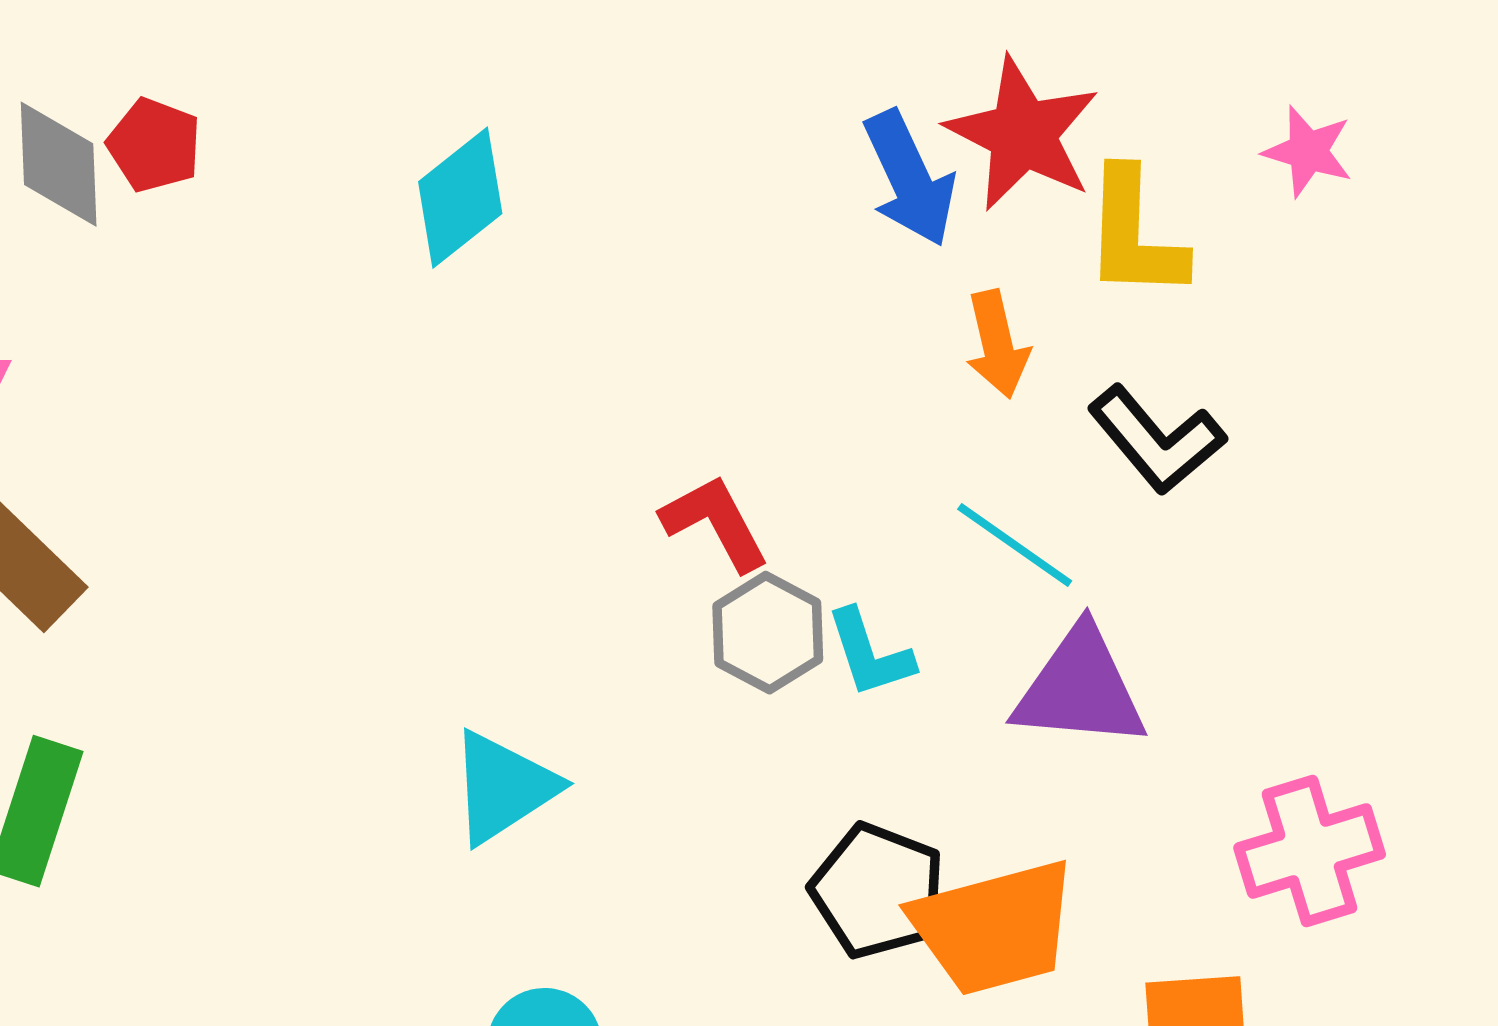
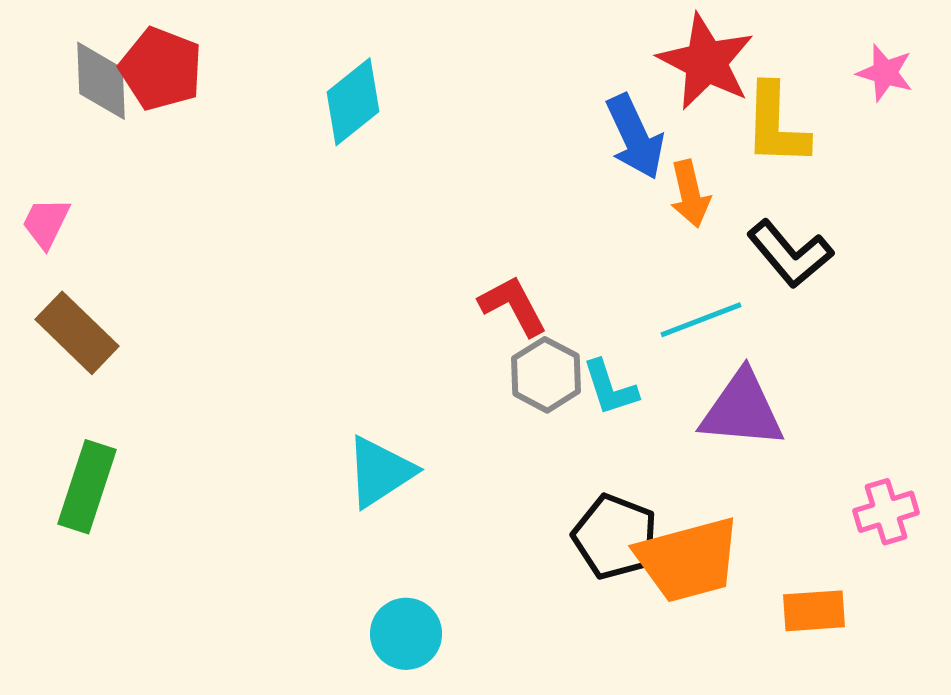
red pentagon: (154, 145) -> (161, 69), size x1.4
blue arrow: (910, 178) -> (635, 137), moved
cyan line: (1015, 545) -> (701, 320), turned -56
pink cross: (1310, 851) -> (886, 512), size x0.7

